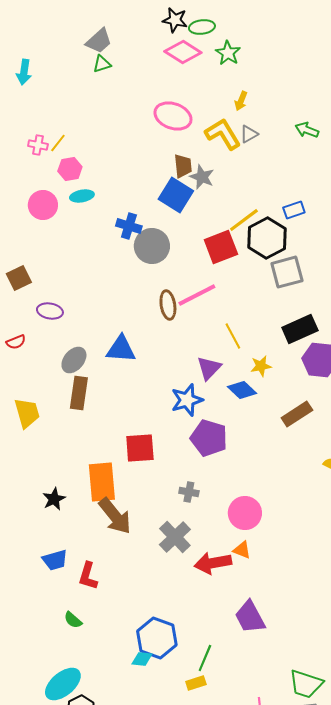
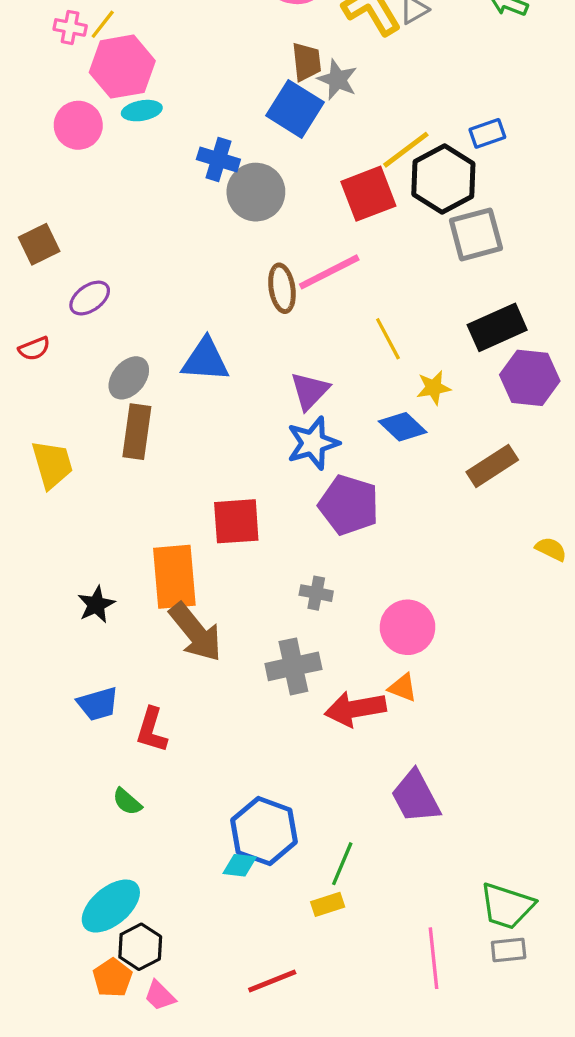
pink hexagon: (70, 169) -> (122, 67), size x1.6
purple ellipse: (50, 311) -> (90, 298), turned -45
purple triangle: (209, 368) -> (310, 391), moved
gray cross: (175, 537) -> (293, 666), turned 32

